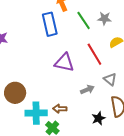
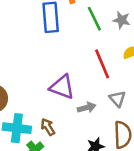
purple triangle: (64, 63) -> (62, 87), moved
brown arrow: (60, 109) -> (48, 127), turned 48

